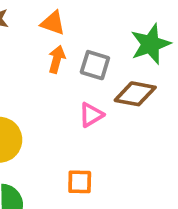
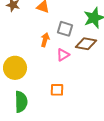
orange arrow: (57, 59) -> (45, 40), moved

